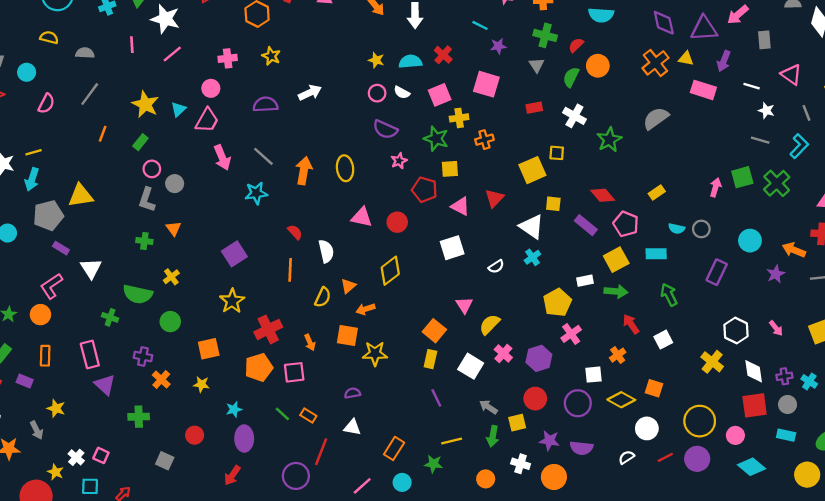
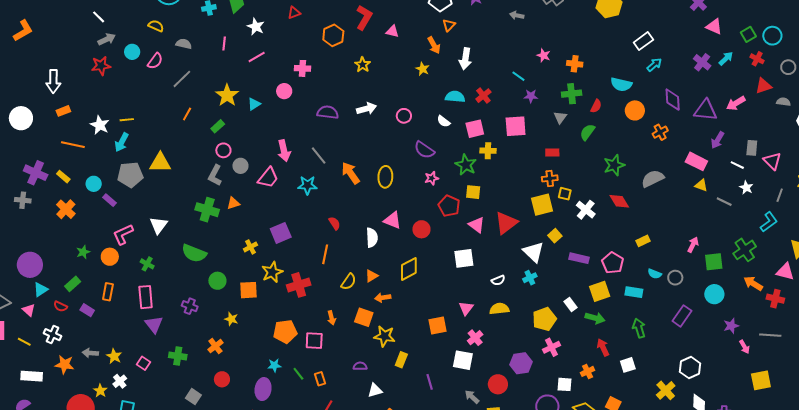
white star: (165, 19) -> (256, 27), size x0.7
green cross: (545, 35) -> (572, 94), turned -30
gray rectangle: (764, 40) -> (752, 148), moved
red semicircle: (576, 45) -> (596, 106), turned 152
yellow star: (271, 56) -> (363, 65), moved
yellow triangle: (686, 59) -> (701, 185), moved
yellow star: (376, 60) -> (423, 69), moved
orange cross: (655, 63) -> (660, 132), size x0.7
orange circle: (598, 66) -> (635, 110), moved
pink square: (486, 84) -> (516, 126), turned -30
pink circle: (377, 93) -> (404, 116), moved
pink semicircle: (46, 104) -> (155, 61), moved
gray line: (806, 113) -> (780, 195), turned 32
white cross: (574, 116) -> (586, 210), moved
pink trapezoid: (207, 120) -> (268, 178), moved
orange cross: (484, 140) -> (550, 178), moved
green star: (609, 140) -> (614, 165), moved
gray line: (760, 140) -> (724, 202), moved
orange arrow: (304, 171) -> (351, 173), turned -55
green square: (742, 177) -> (714, 262), moved
red diamond: (603, 195) -> (619, 201), moved
red triangle: (494, 198) -> (506, 223), size x1.4
yellow square: (553, 204) -> (555, 236), turned 32
purple rectangle: (586, 225) -> (579, 258), turned -36
orange triangle: (174, 228) -> (233, 203), turned 40
green cross: (144, 241) -> (207, 210), size x1.6
purple rectangle: (61, 248) -> (110, 200), moved
orange arrow: (794, 250) -> (753, 283), moved
white semicircle: (326, 251) -> (372, 238), moved
yellow cross: (171, 277) -> (250, 247), moved
white rectangle: (585, 281) -> (571, 304), turned 56
green cross: (110, 317) -> (147, 264), moved
yellow semicircle: (490, 324) -> (499, 309), moved, turned 30
pink arrow: (776, 328) -> (744, 347), moved
red cross: (268, 329) -> (299, 285), moved
orange square: (434, 331) -> (437, 325), turned 30
orange square: (209, 349) -> (248, 290), moved
pink cross: (503, 354) -> (475, 338), moved
yellow rectangle: (430, 359) -> (401, 360), moved
white square: (471, 366) -> (463, 360), turned -30
orange cross: (161, 380) -> (215, 346), moved
yellow star: (201, 384) -> (231, 319), moved
red circle: (535, 399) -> (498, 384), moved
yellow star: (56, 408) -> (114, 356), moved
cyan star: (234, 409) -> (274, 365), moved
orange rectangle: (308, 416) -> (320, 379), turned 32
white triangle: (352, 427) -> (375, 390), moved, turned -35
gray arrow: (37, 430) -> (90, 353), turned 112
pink square: (101, 455) -> (143, 363), moved

